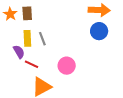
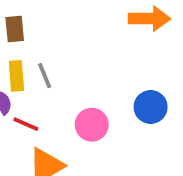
blue circle: (99, 31) -> (151, 107), moved

